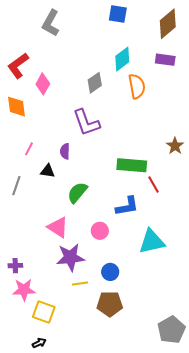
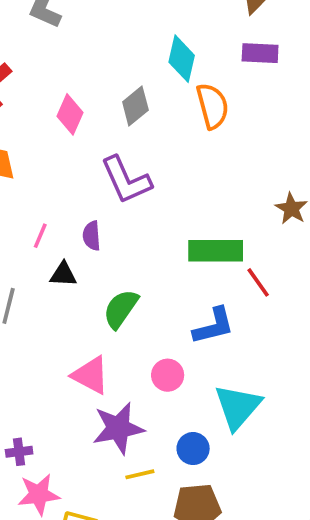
cyan diamond: (122, 59) -> (182, 59), turned -35
pink diamond: (43, 84) -> (70, 114), moved
pink line: (29, 149) -> (40, 236), moved
cyan triangle: (152, 242) -> (238, 407), moved, turned -32

